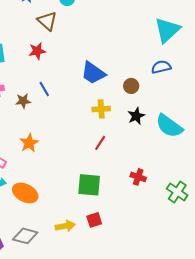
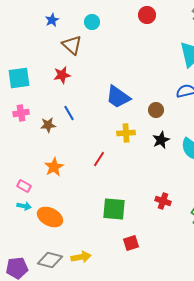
red line: (100, 143) -> (99, 159), moved
red square: (94, 220) -> (131, 243), moved
yellow arrow: (65, 226) -> (81, 257), moved

